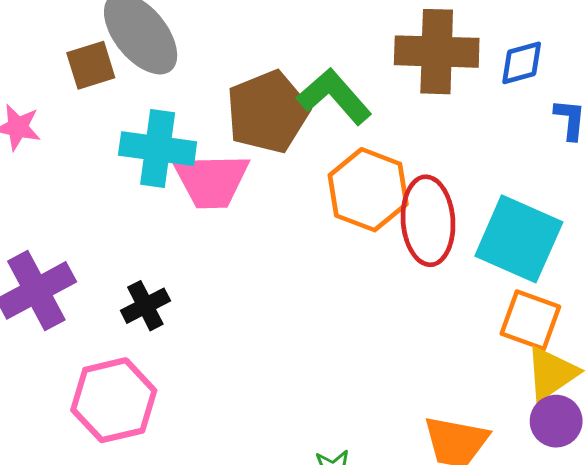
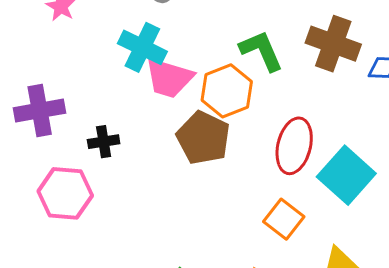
brown pentagon: (268, 112) -> (203, 138), moved, turned 30
orange hexagon: (368, 190) -> (227, 91), moved
orange square: (530, 320) -> (284, 219), moved

